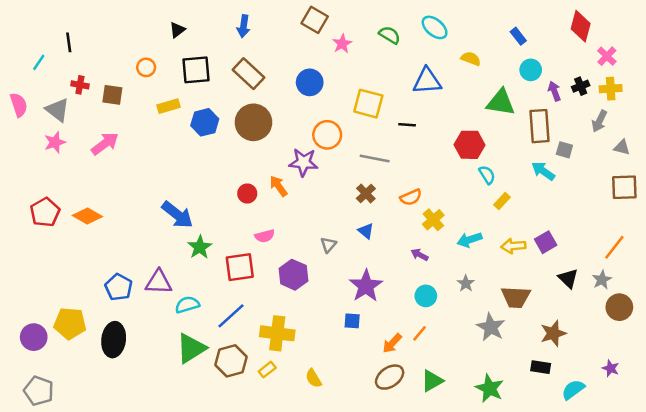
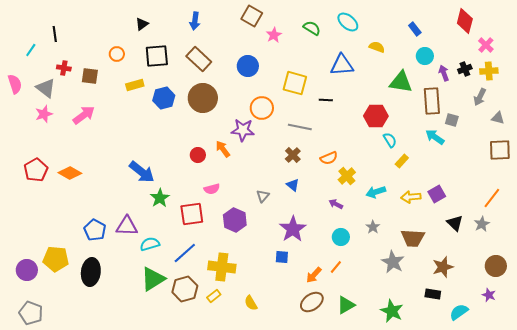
brown circle: (619, 307) -> (496, 266), moved

